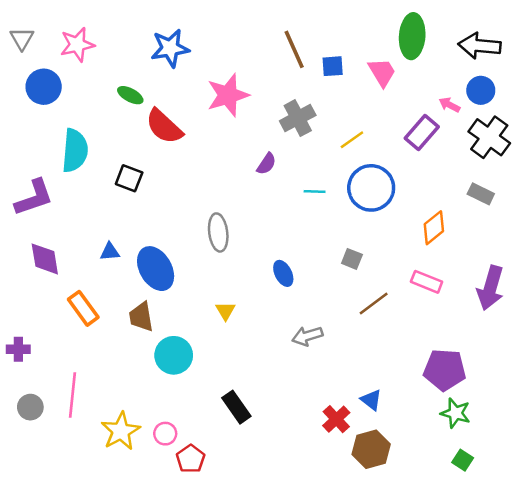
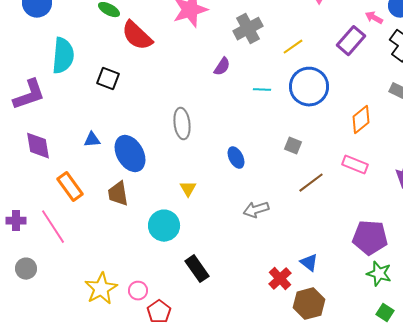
cyan circle: (174, 355) -> (164, 226), moved
pink line: (72, 395) -> (53, 227), moved, turned -39

